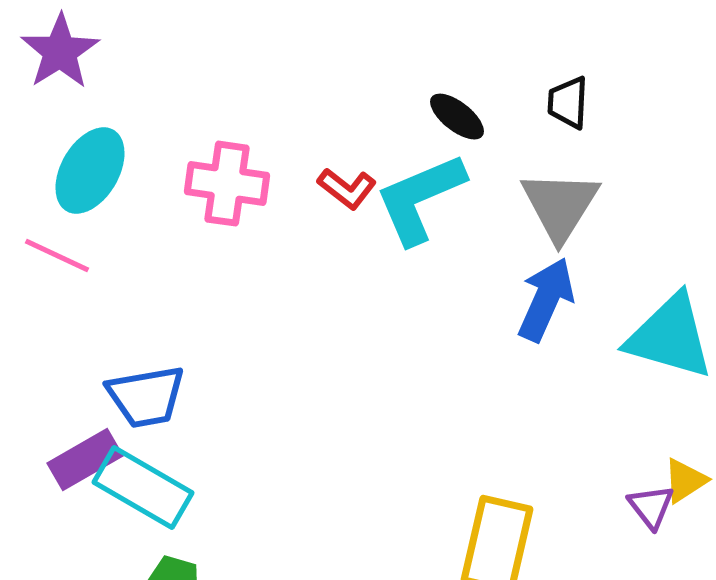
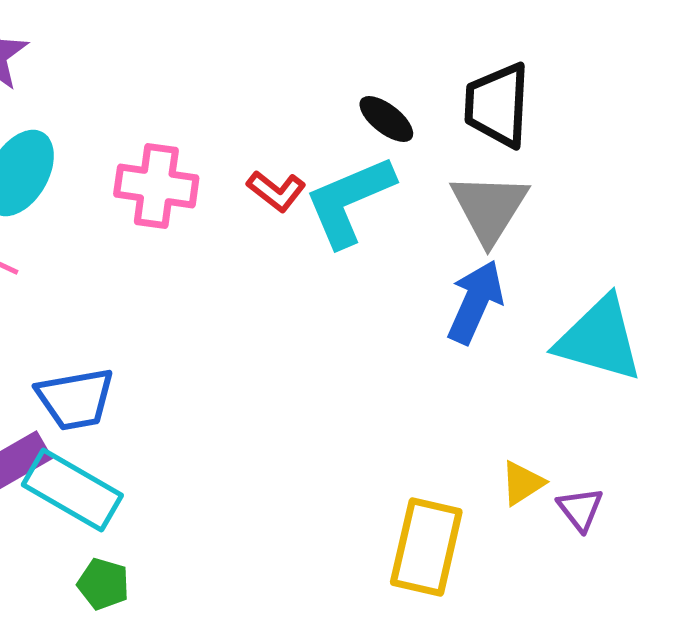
black trapezoid: (568, 103) -> (497, 105), size x1.6
yellow triangle: (685, 481) -> (522, 483), moved

